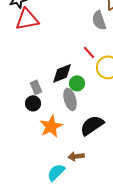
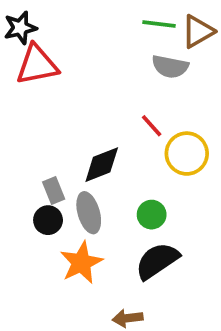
gray semicircle: (99, 20) -> (170, 67), turned -60
green circle: (77, 83) -> (152, 215), moved
gray ellipse: (70, 99) -> (89, 213), moved

